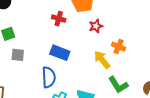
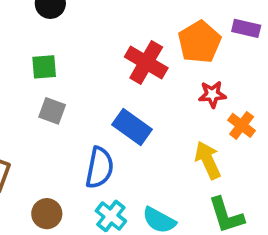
red cross: (59, 19) -> (146, 62), size x1.5
orange cross: (118, 47) -> (242, 125), moved

